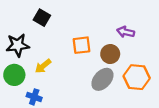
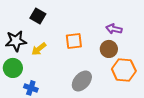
brown circle: (110, 54) -> (109, 49), moved
yellow arrow: (43, 66) -> (39, 49), moved
gray ellipse: (102, 79) -> (82, 81), moved

